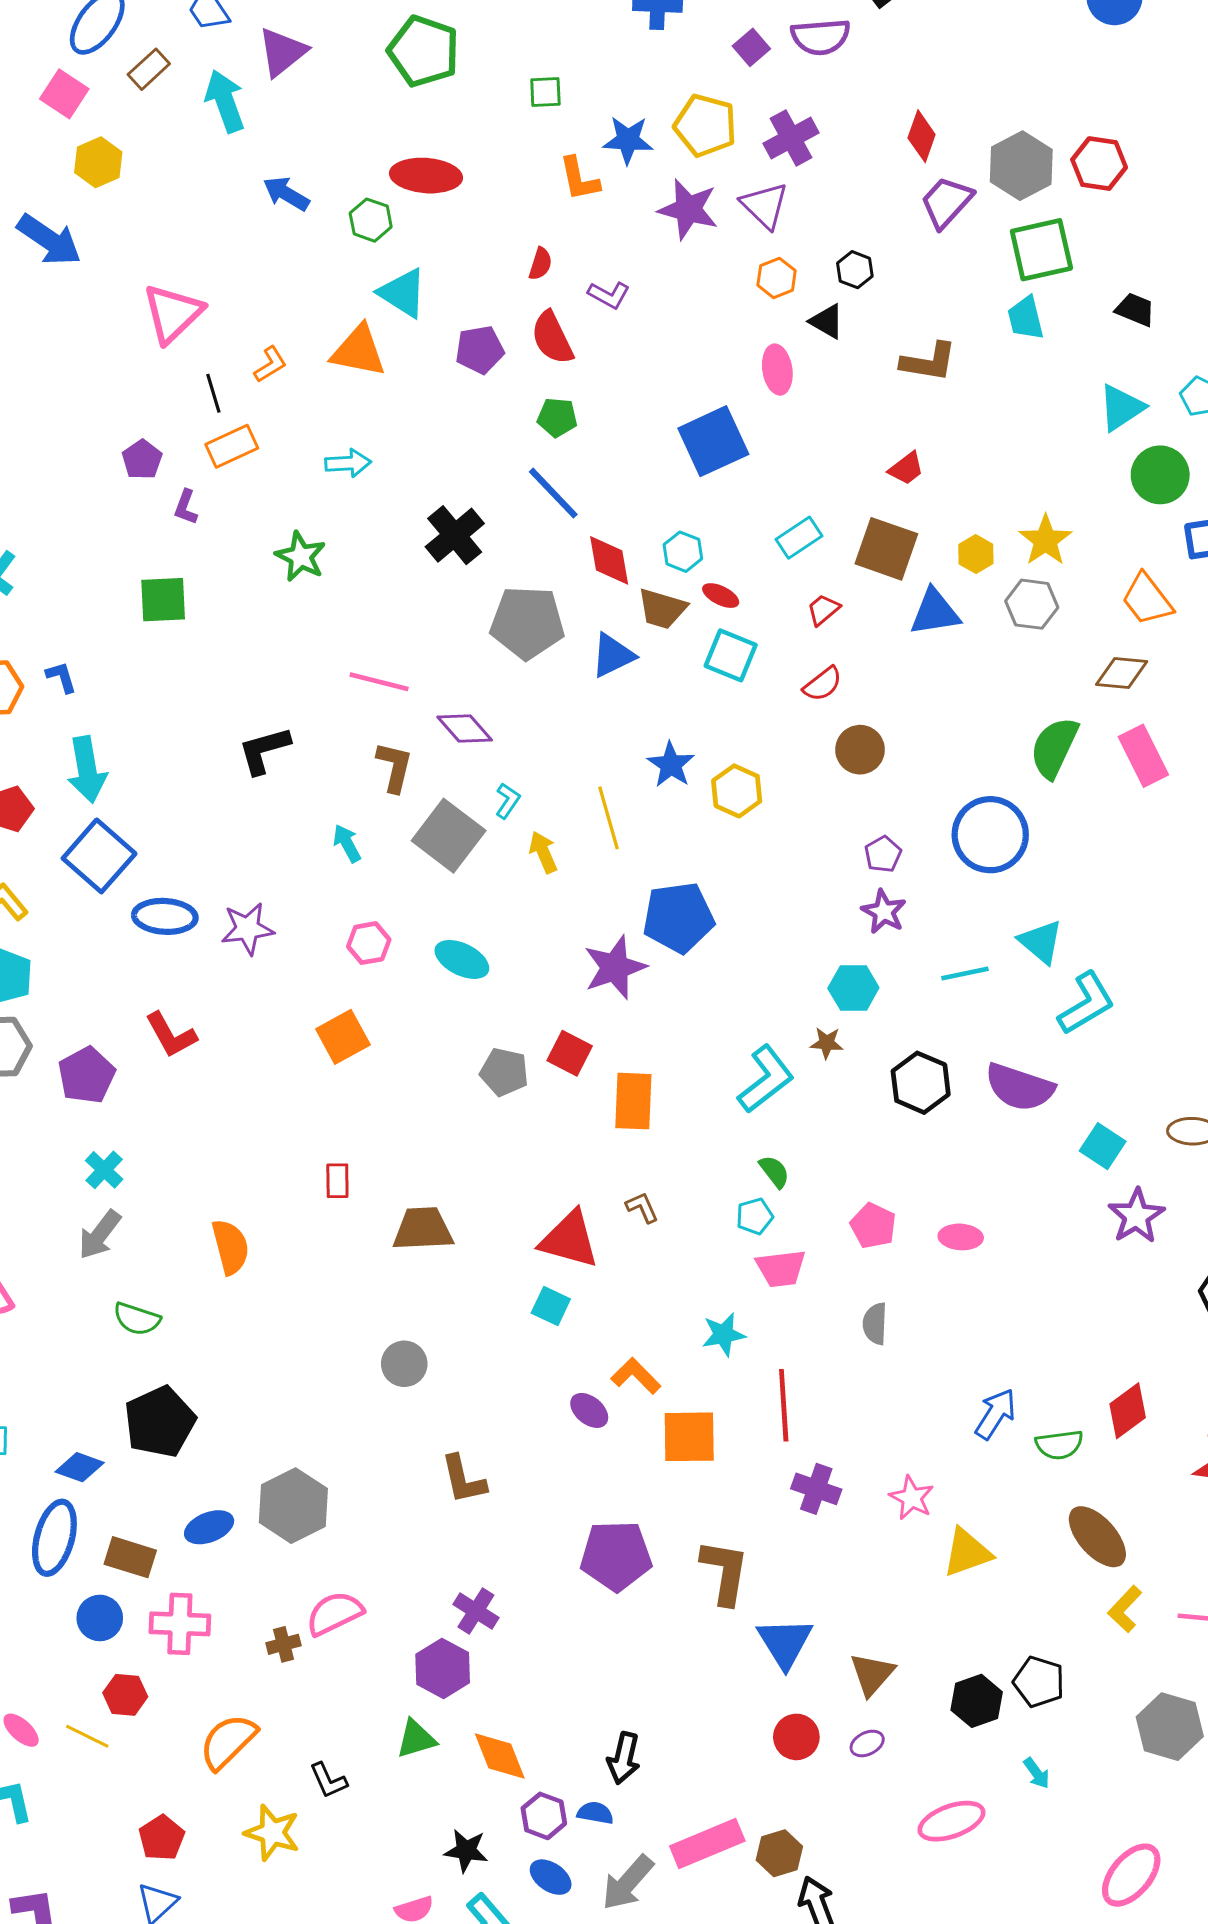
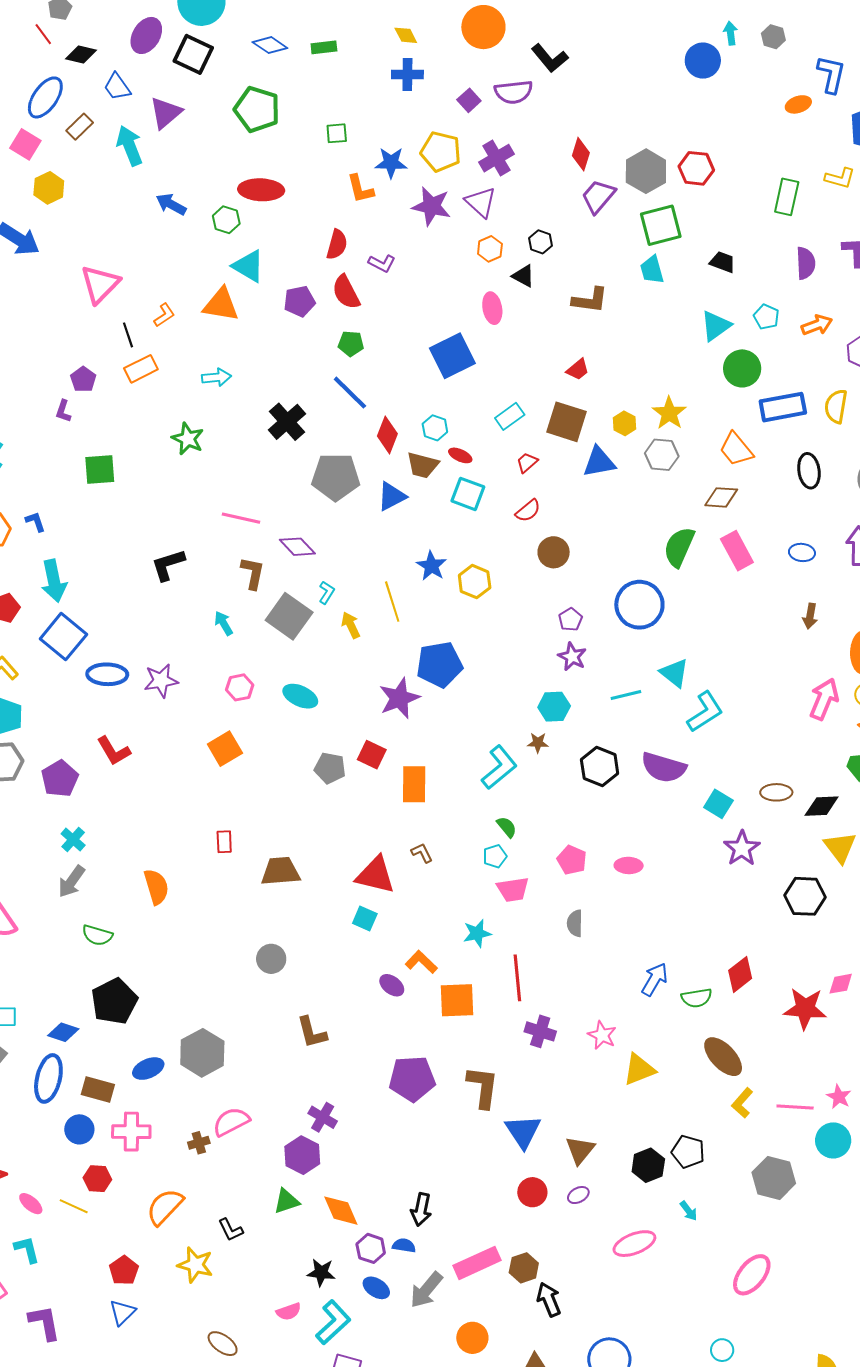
red semicircle: (540, 264) -> (337, 245), size x1.4
purple L-shape: (186, 507) -> (63, 411), moved
red diamond: (609, 560) -> (387, 435), turned 33

